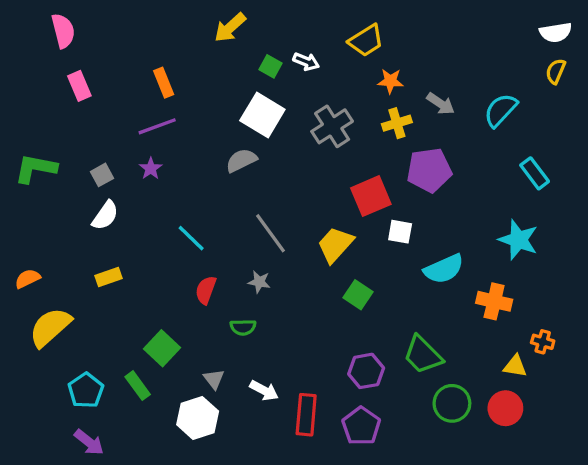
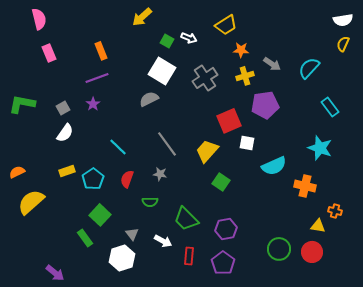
green trapezoid: (423, 355) -> (186, 219), moved
cyan pentagon: (86, 390) -> (93, 179), moved
red rectangle: (306, 415) -> (189, 256), size x0.7

